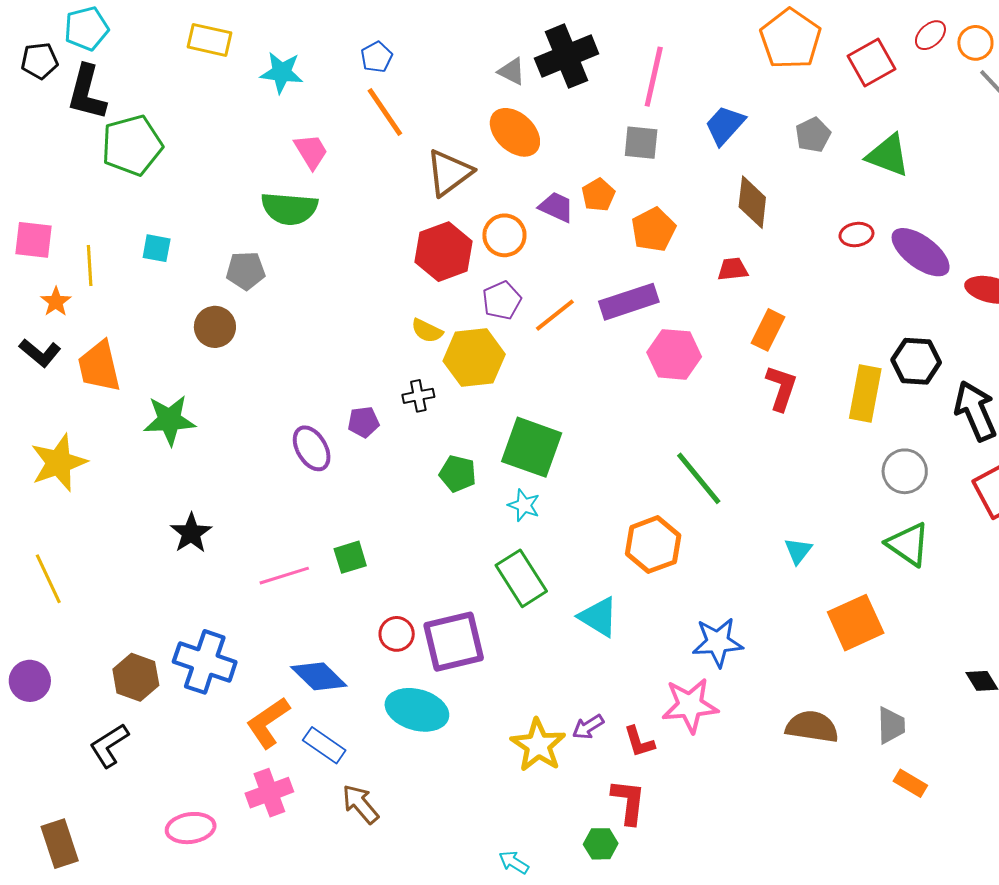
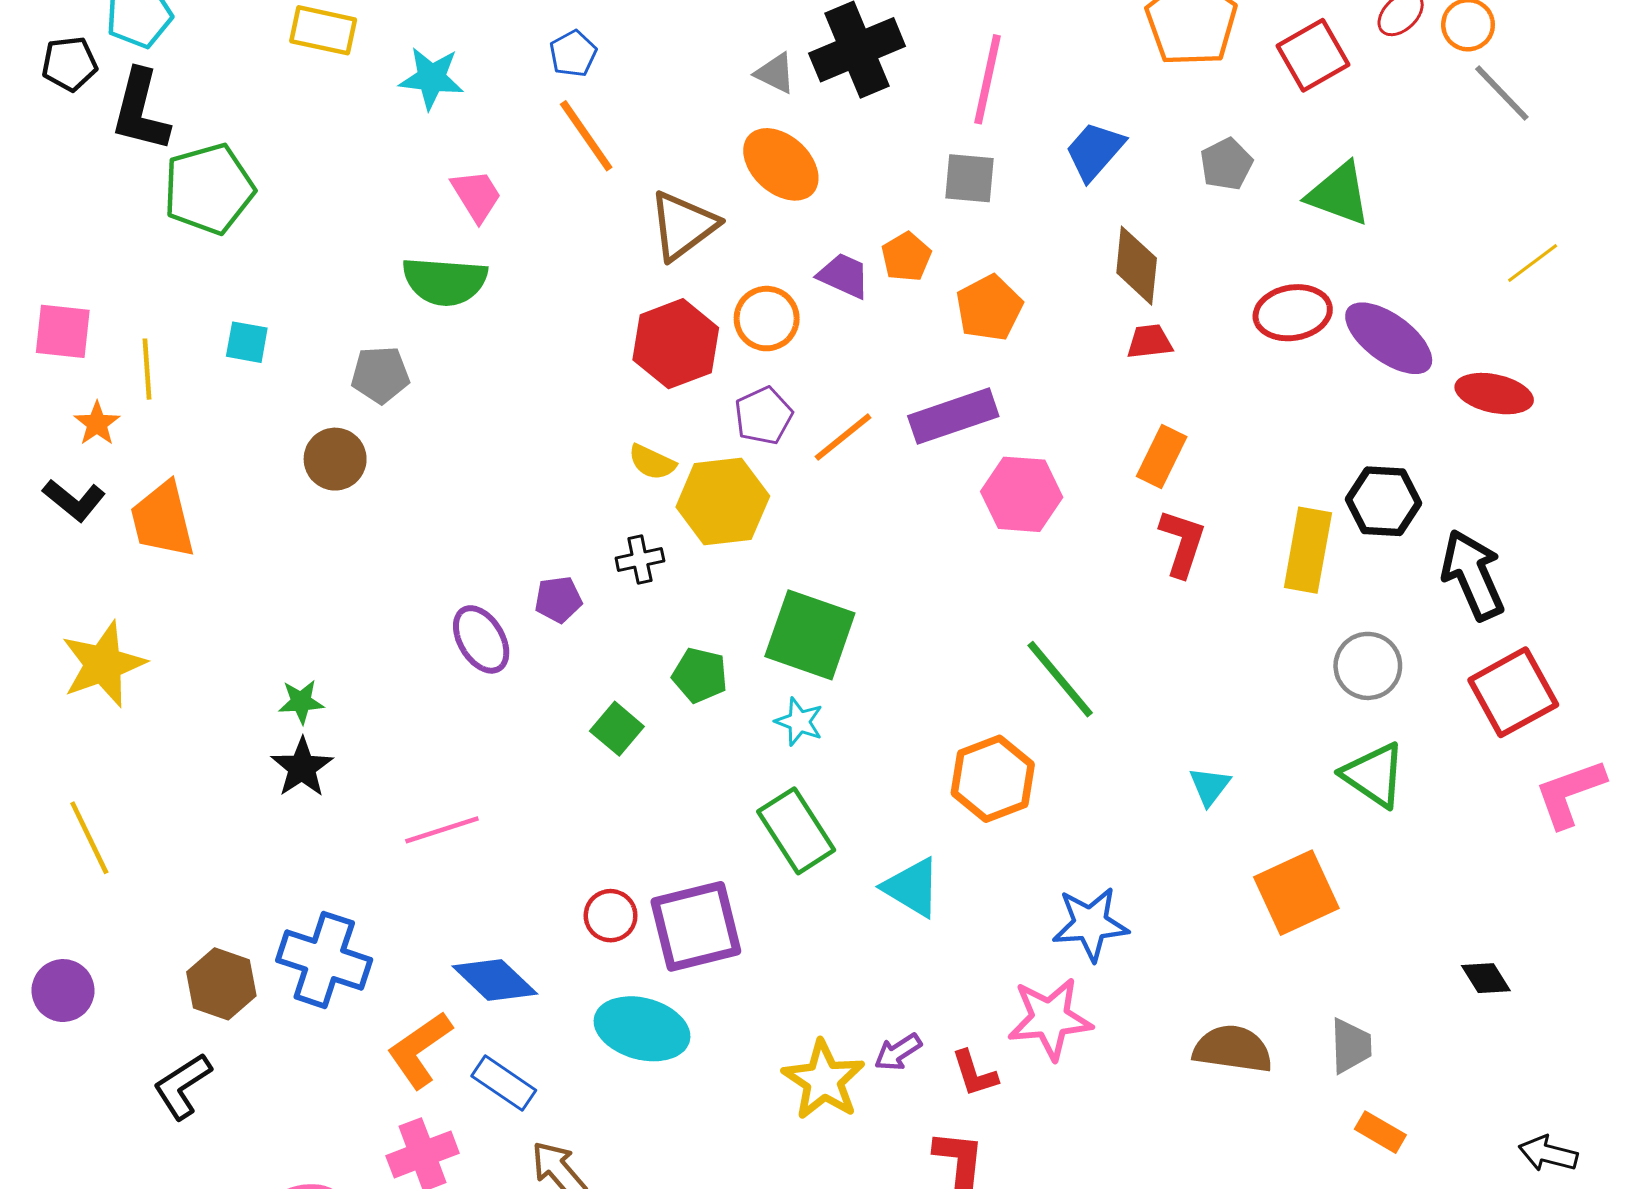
red ellipse: (856, 235) -> (1293, 313), size x1.5
red trapezoid: (733, 269) -> (1150, 342), moved
green star: (169, 420) -> (301, 702), moved, size x0.6
green square: (350, 557) -> (617, 729), moved, turned -32

